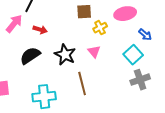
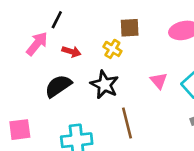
yellow cross: (100, 28) -> (112, 49), moved, turned -32
pink triangle: (94, 52) -> (159, 81), moved

